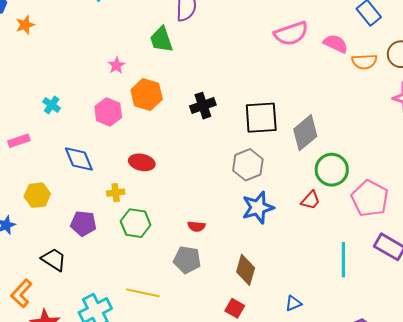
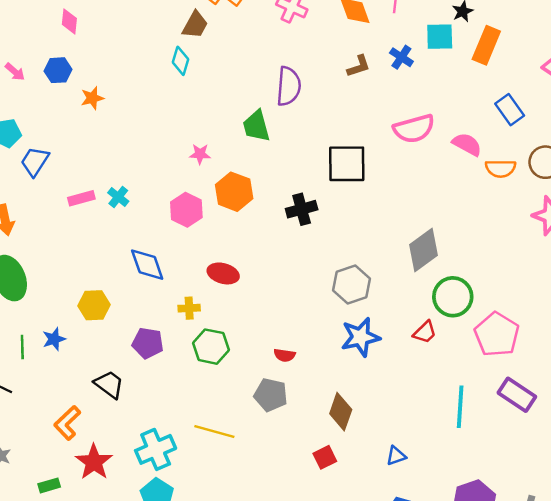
pink star: (116, 65) -> (200, 154), turned 30
black square: (261, 118) -> (347, 164), moved
pink rectangle: (19, 141) -> (81, 198), moved
red square: (235, 308) -> (325, 457), turned 30

